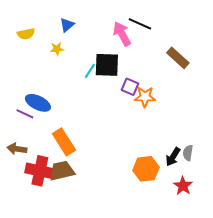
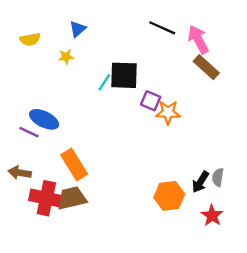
pink arrow: (122, 34) -> (198, 39), moved

